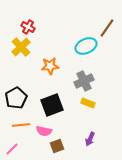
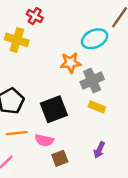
red cross: (28, 27) -> (35, 16), moved
yellow cross: (21, 47) -> (17, 40), turned -30
orange star: (50, 66) -> (71, 63), moved

